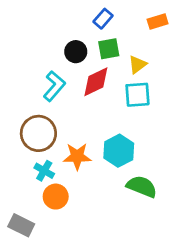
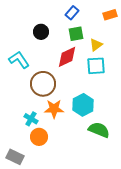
black circle: (76, 52) -> (41, 32), moved
cyan L-shape: (54, 86) -> (19, 60), moved, turned -75
brown circle: (38, 133) -> (43, 84), moved

